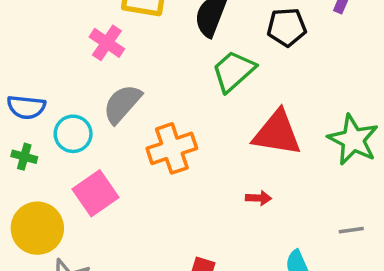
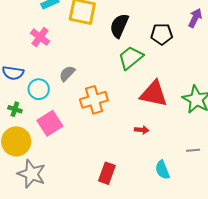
pink cross: (107, 43) -> (40, 37), moved
gray semicircle: (122, 104) -> (67, 73), size x0.7
green cross: (24, 157) -> (15, 109), moved

